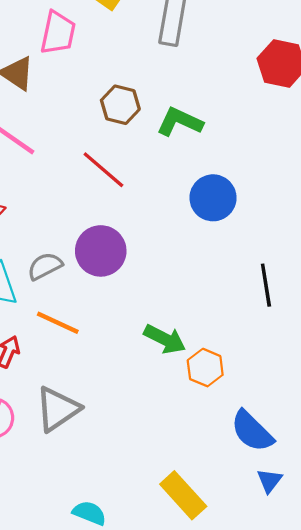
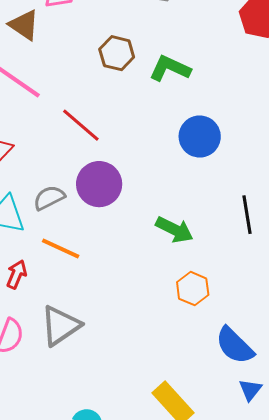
red line: (103, 170) -> (81, 125), moved
green arrow: (165, 339) -> (174, 230), moved

